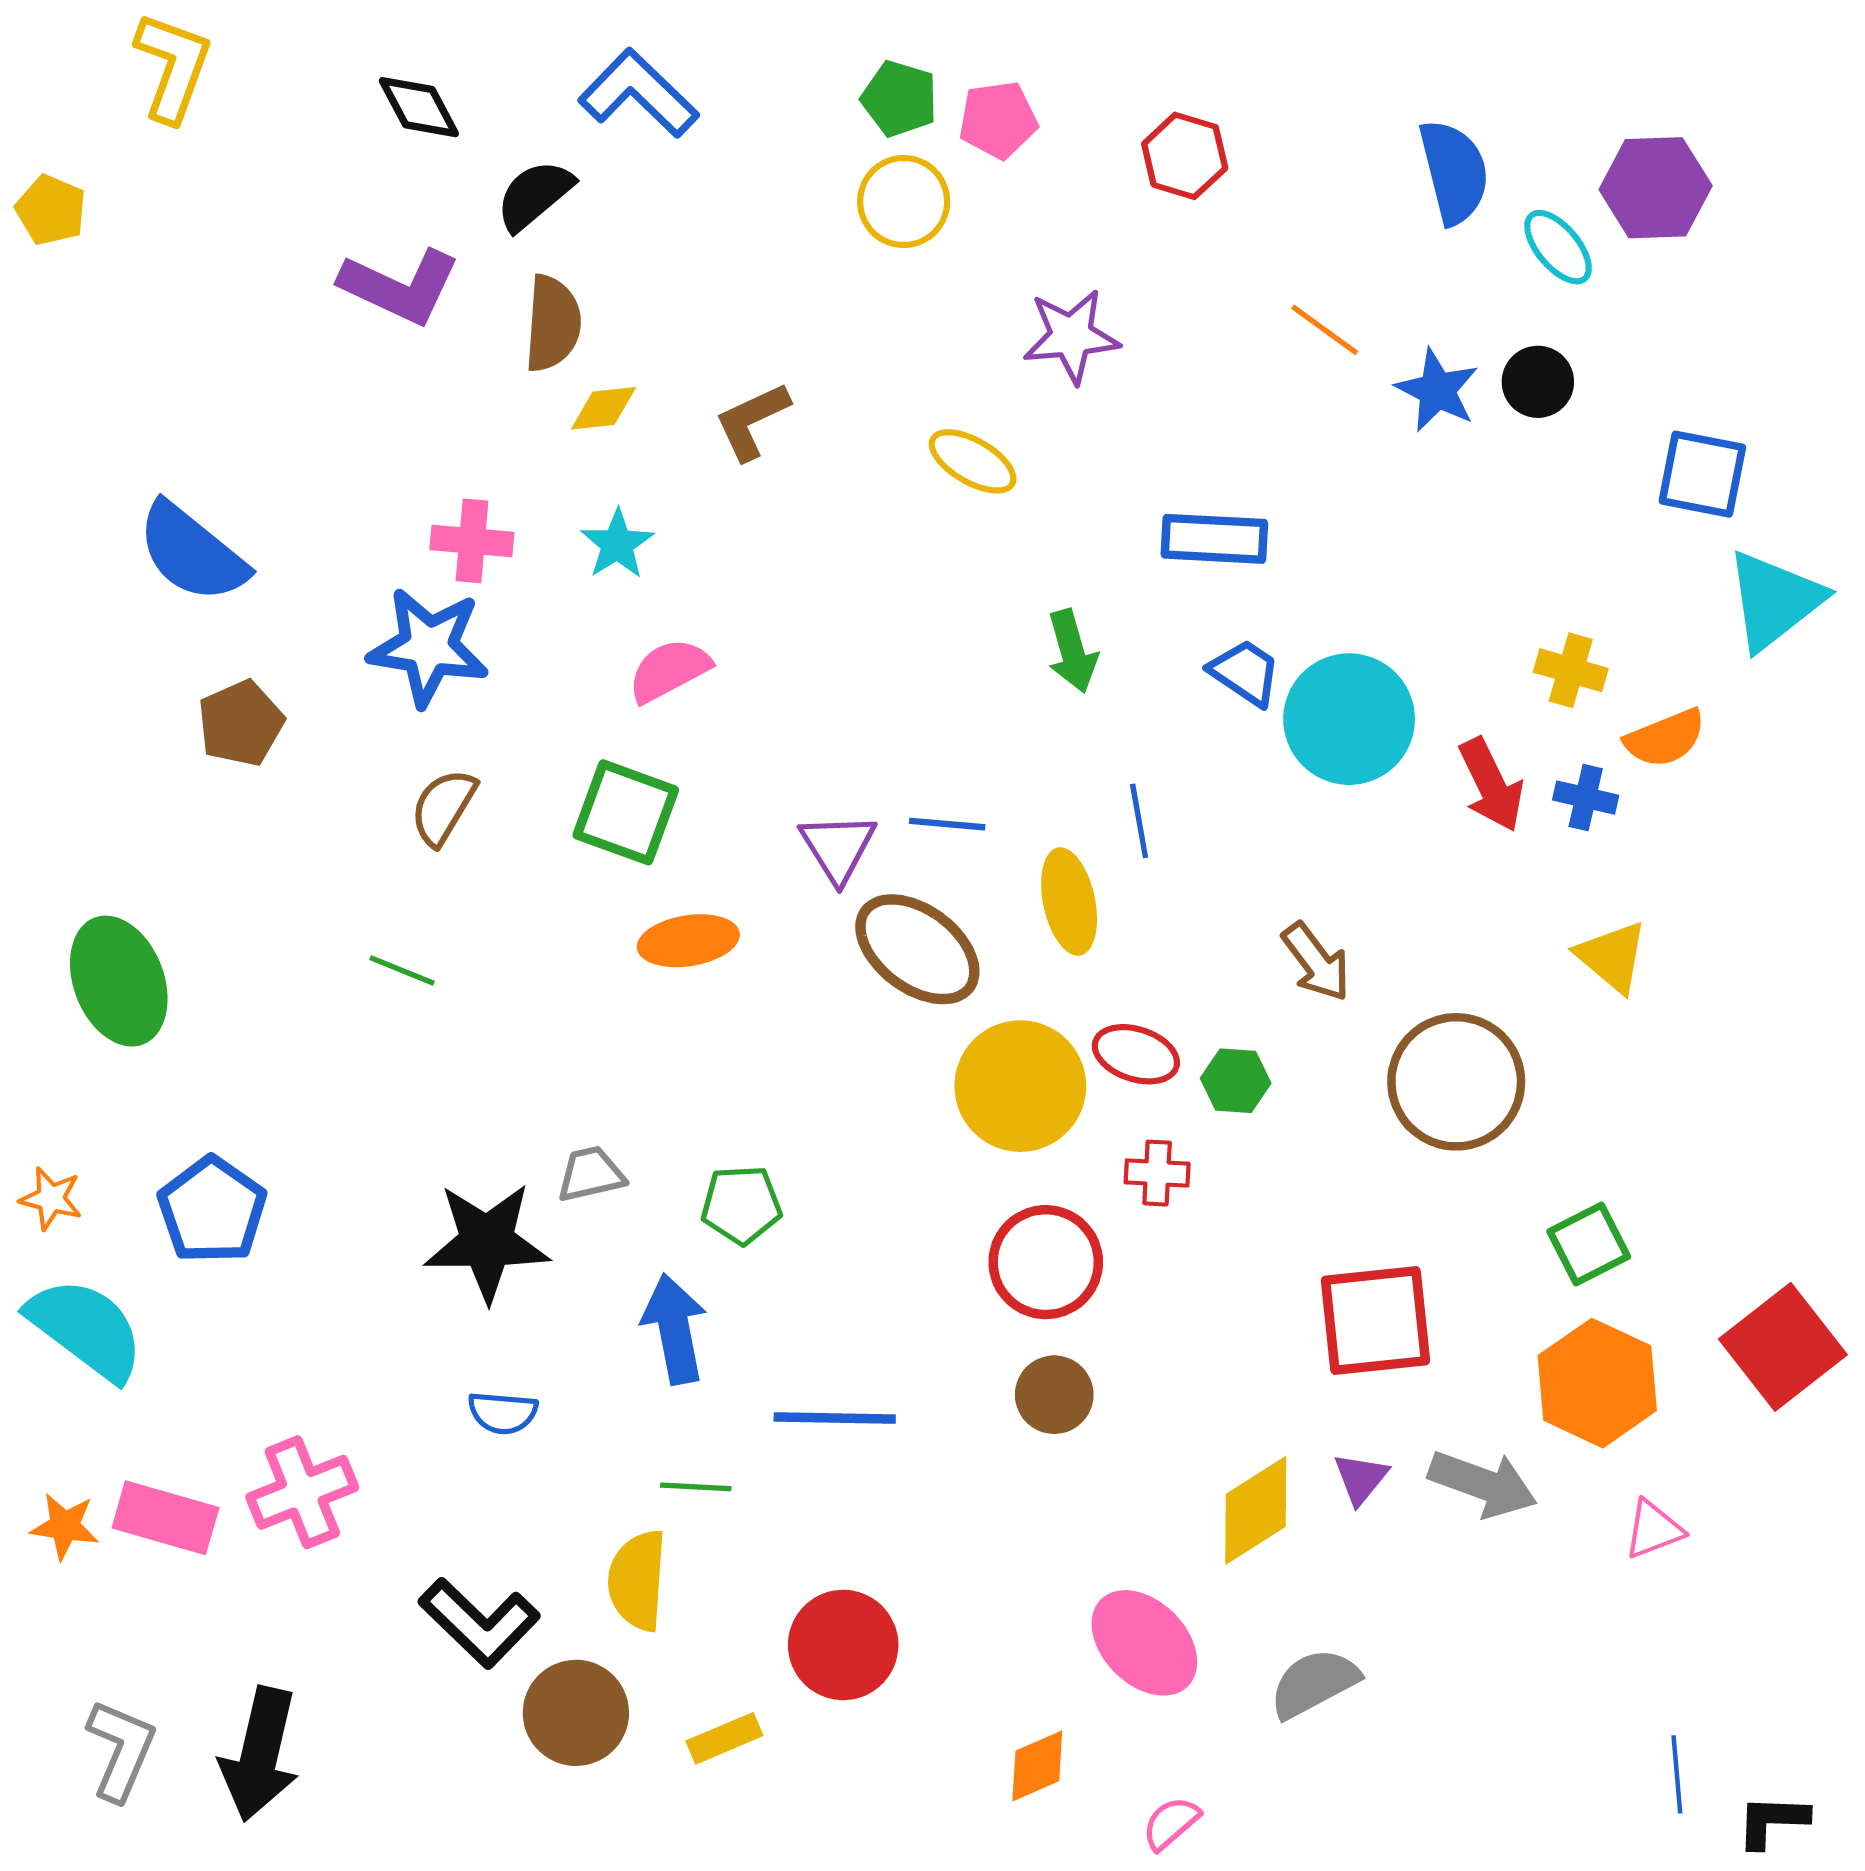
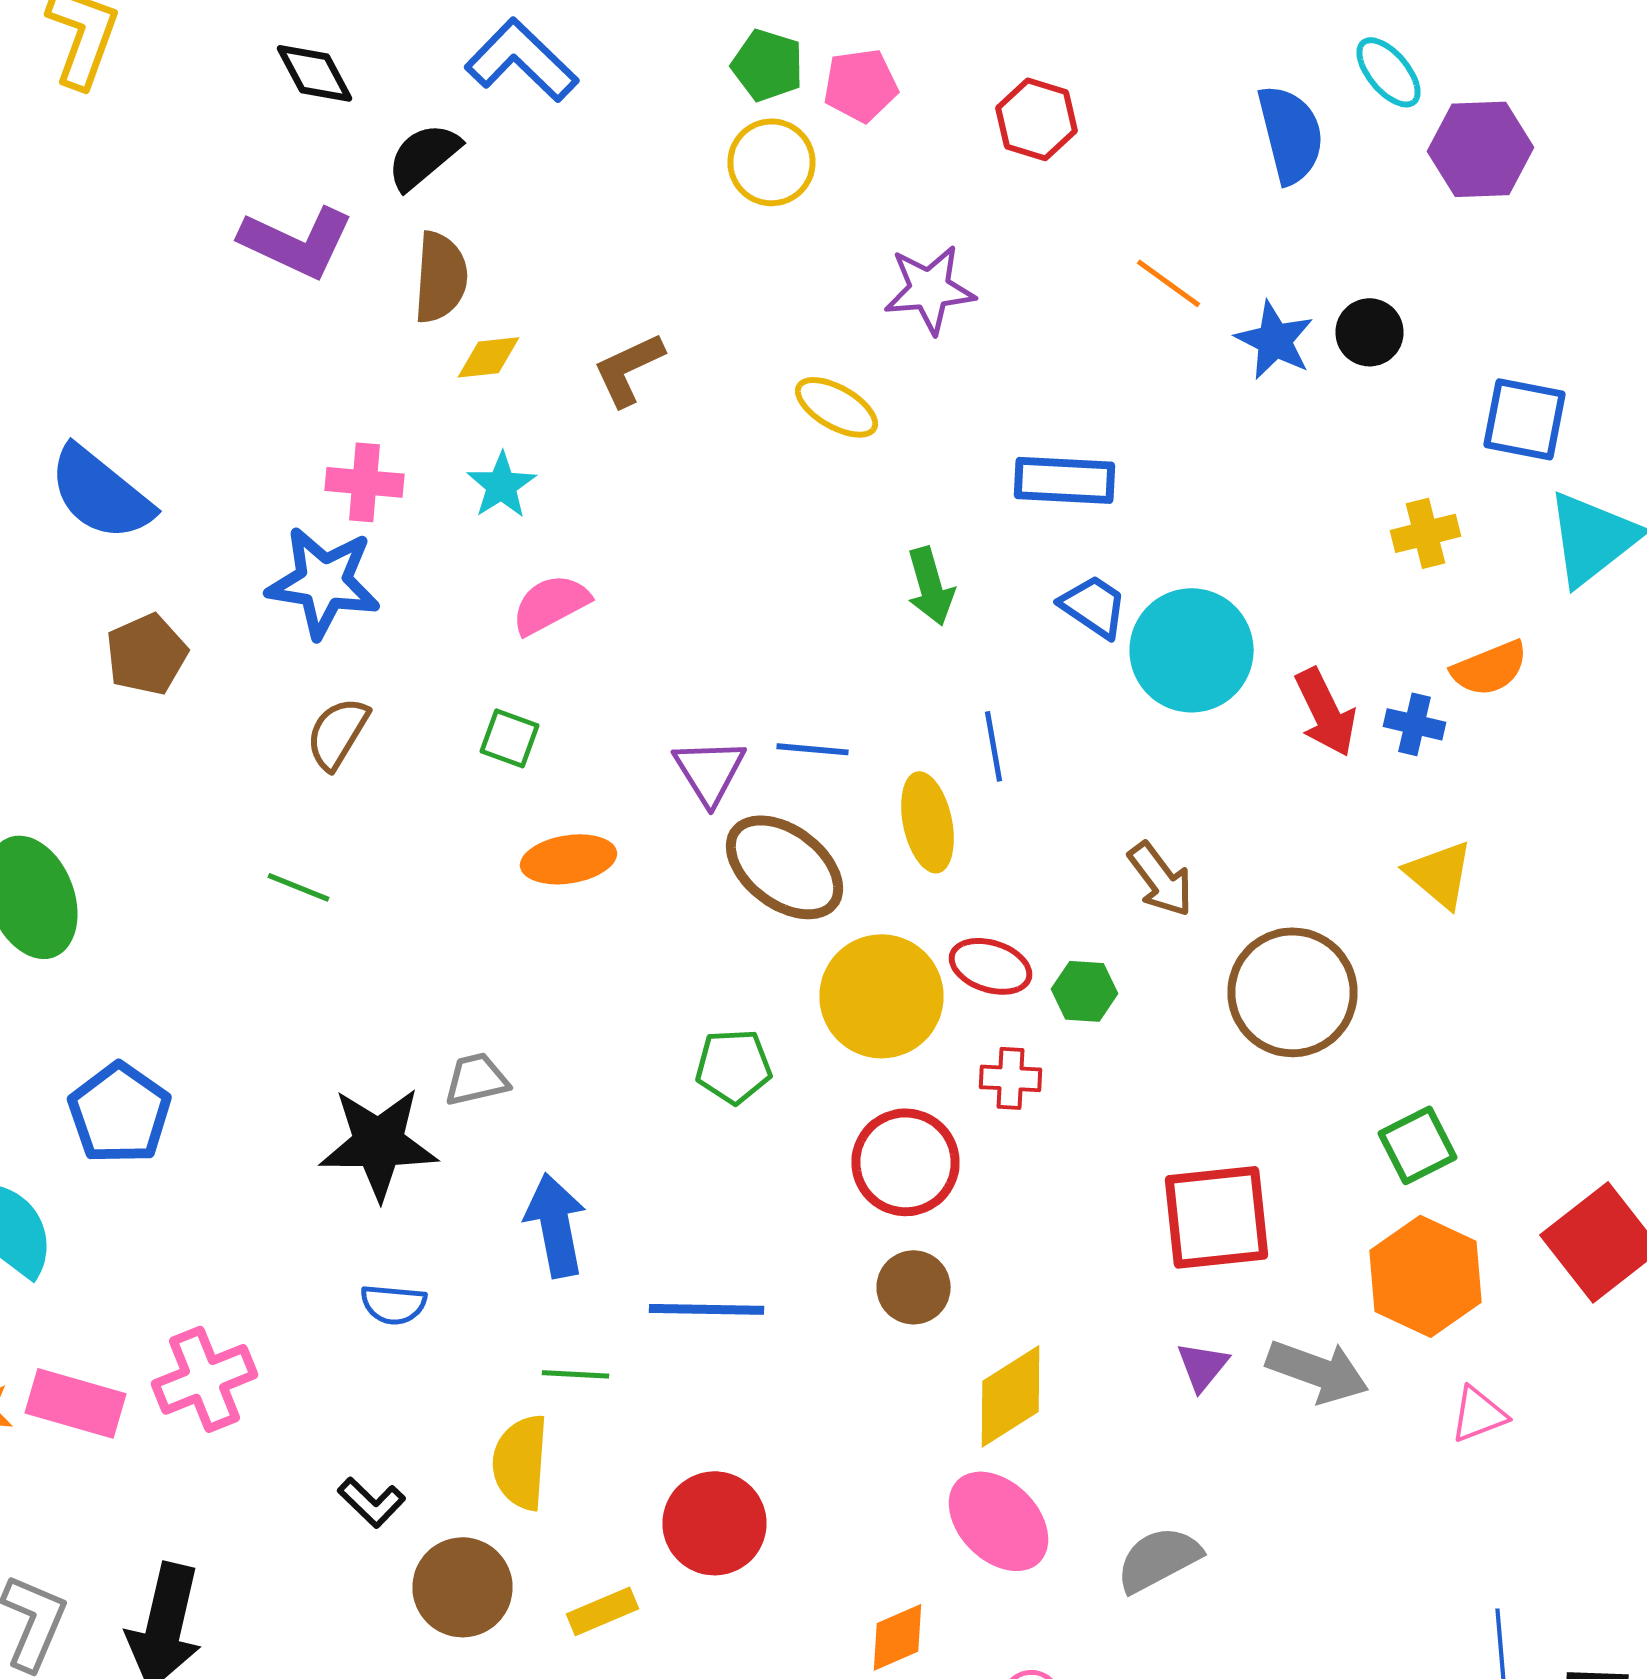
cyan ellipse: (1558, 247) -> (1388, 72), moved
yellow cross: (1571, 670) -> (1426, 533), moved, turned -30
green square: (626, 812) -> (510, 738), size x0.6
green pentagon: (741, 1205) -> (734, 1066), moved
yellow diamond: (1256, 1510) -> (1010, 1396), moved
black L-shape: (479, 1623) -> (372, 1502), size x0.6

